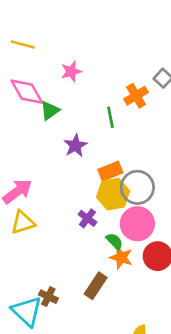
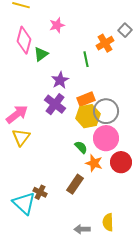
pink diamond: (27, 92) -> (24, 40), turned 44
purple cross: (87, 218) -> (55, 104), moved, size x1.5
yellow triangle: (23, 222) -> (21, 137), turned -36
green semicircle: (114, 241) -> (81, 147), moved

